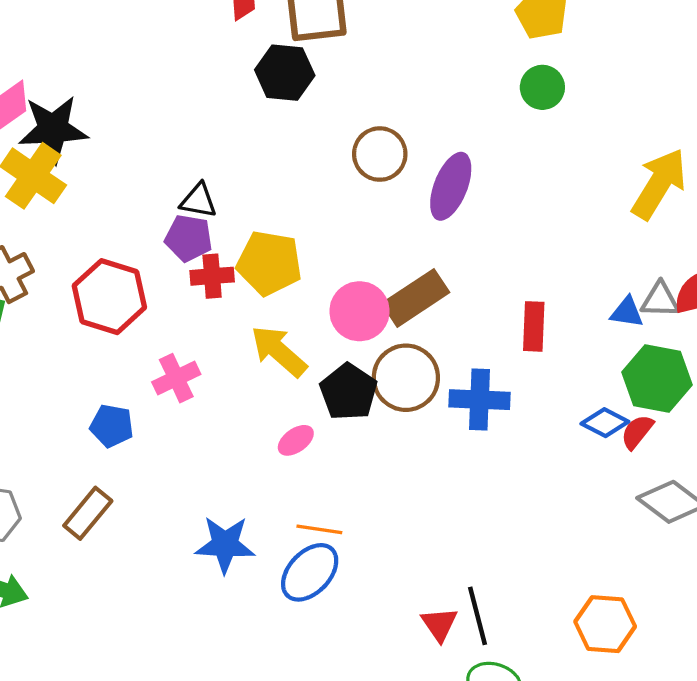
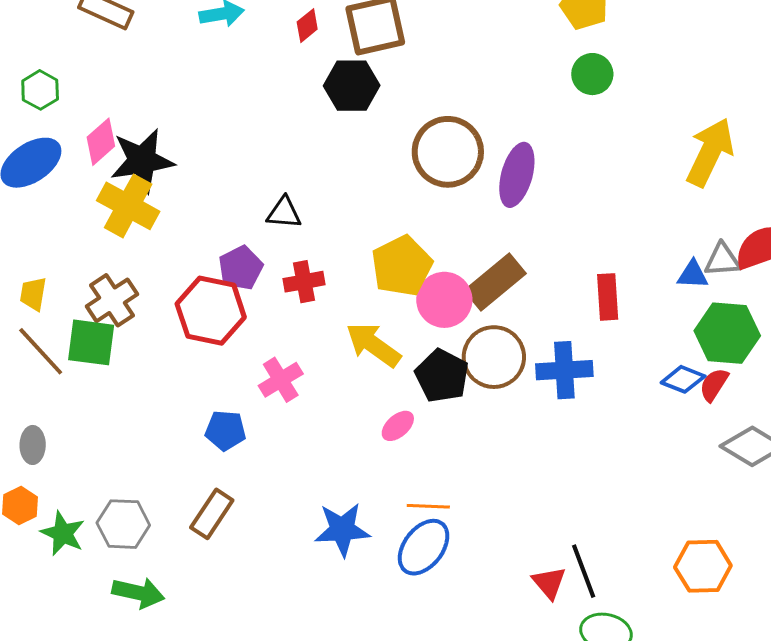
brown circle: (380, 154) -> (448, 152), size x1.4
purple pentagon: (189, 238) -> (241, 268), moved, turned -30
yellow pentagon: (269, 263) -> (402, 266), moved, turned -30

